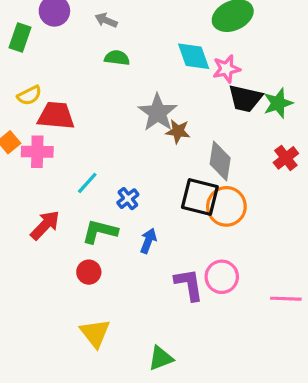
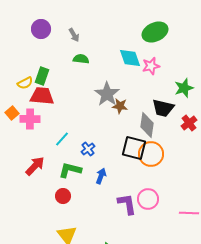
gray arrow: (106, 20) -> (74, 35), turned -144
green rectangle: (20, 38) -> (42, 76), moved
black trapezoid: (245, 98) -> (163, 108), moved

